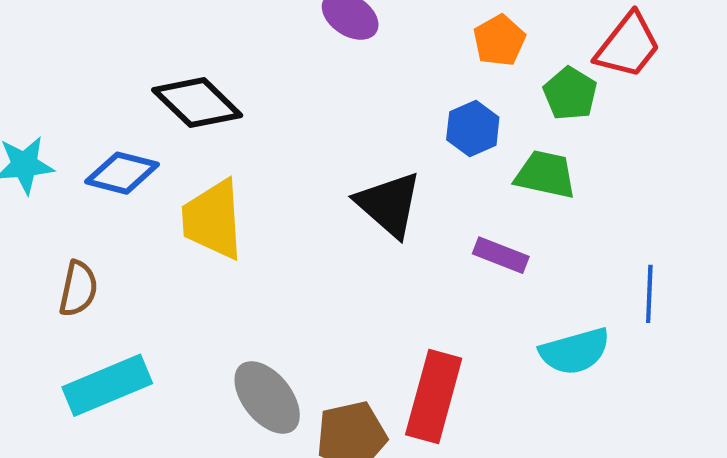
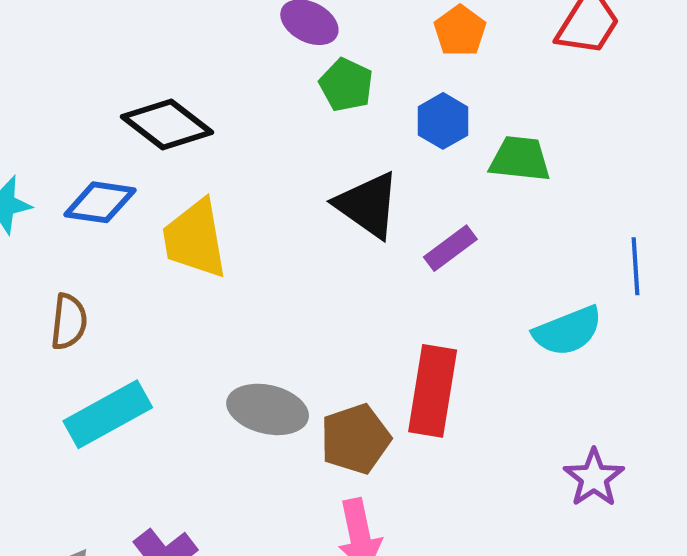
green pentagon: (570, 94) -> (346, 85), moved
purple rectangle: (501, 255) -> (450, 248), moved, turned -52
gray ellipse: (267, 398) -> (268, 409), turned -32

